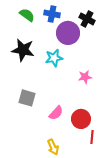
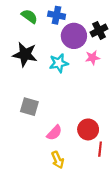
black cross: (87, 19) -> (99, 30), moved, turned 35
pink star: (85, 77) -> (92, 58), moved
pink semicircle: (56, 113) -> (54, 133), moved

